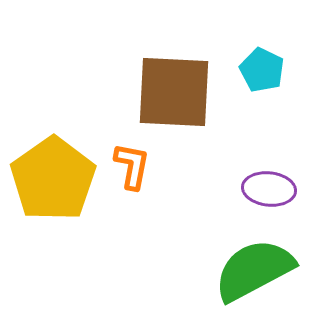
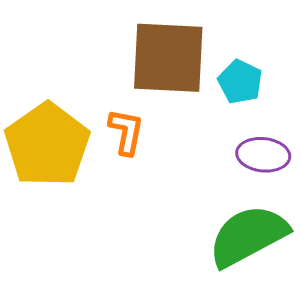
cyan pentagon: (262, 70) -> (240, 82), moved

